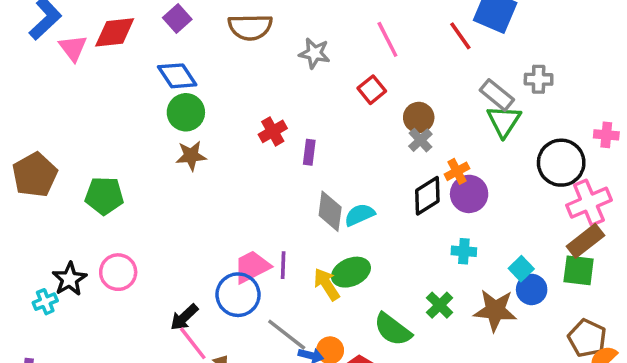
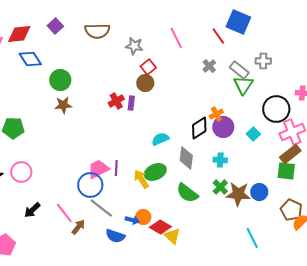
blue diamond: (177, 76) -> (30, 59), moved
red square: (372, 90) -> (148, 67), moved
brown circle: (419, 117) -> (145, 83), moved
red cross: (273, 131) -> (116, 101), moved
gray cross: (420, 140) -> (209, 66), moved
gray diamond: (330, 211) -> (186, 158), moved
cyan square: (521, 269) -> (253, 134), moved
blue circle: (532, 289) -> (259, 192), moved
green cross: (440, 305) -> (220, 187), moved
black arrow: (184, 317) -> (32, 210), moved
green semicircle: (393, 329) -> (187, 193), moved
gray line: (287, 335) -> (101, 208), moved

